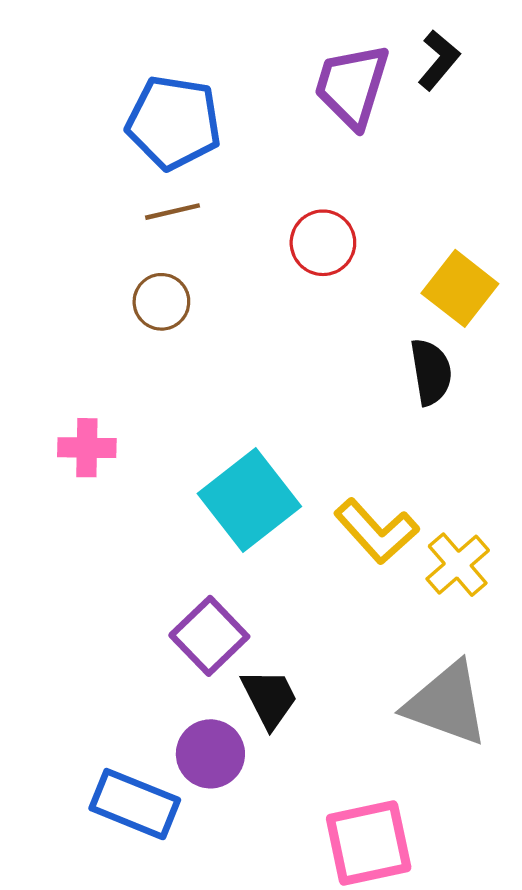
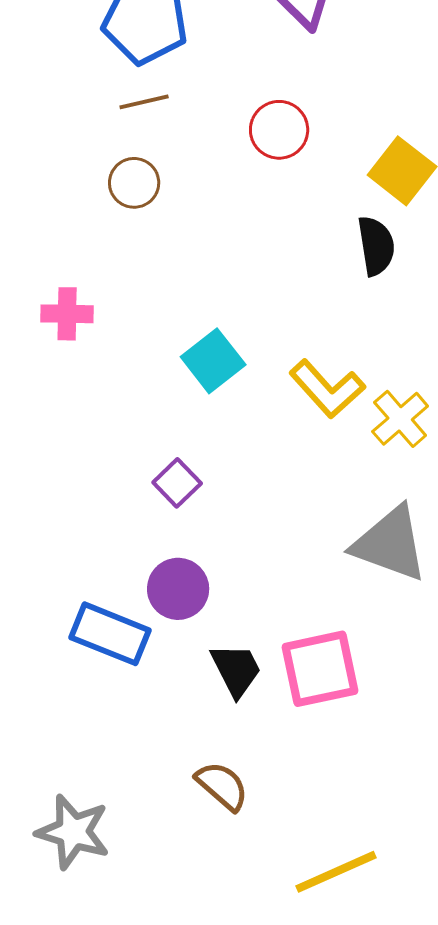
cyan square: (249, 500) -> (213, 361), size x0.7
purple square: (209, 636) -> (177, 483), size x0.7
black trapezoid: (269, 698) -> (236, 670), moved

